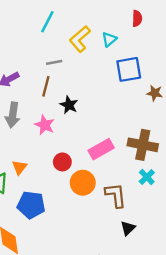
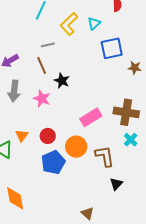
brown line: (46, 86) -> (42, 66), turned -36
red circle: (62, 162) -> (48, 136), moved
blue pentagon: (31, 205) -> (53, 162), moved, turned -30

